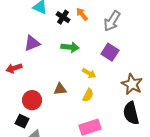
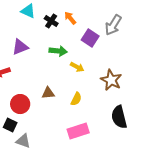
gray arrow: (112, 21) -> (113, 25), moved
purple square: (110, 52) -> (90, 38), moved
yellow arrow: (89, 73) -> (77, 67), moved
brown star: (132, 84) -> (111, 80), moved

